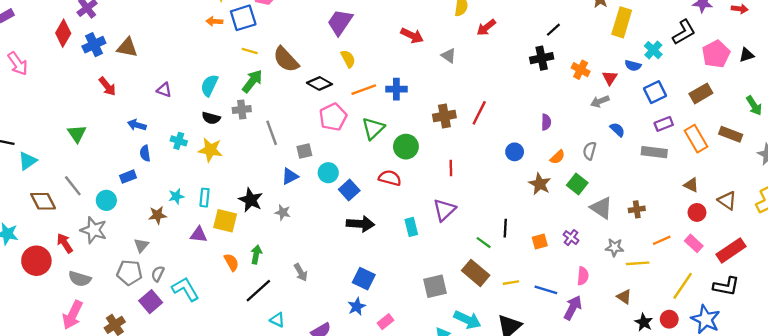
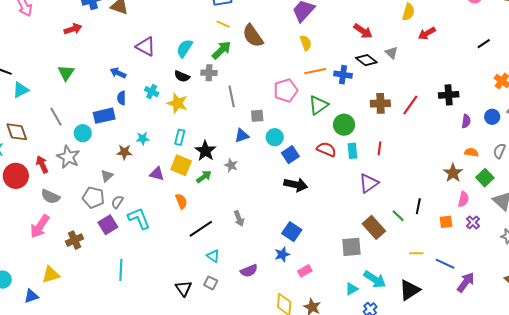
black cross: (542, 58) -> (449, 95), moved
black diamond: (319, 83) -> (366, 60), moved
red arrow: (107, 86) -> (73, 29), moved, turned -78
purple triangle: (164, 90) -> (146, 47), size x1.5
blue circle: (515, 152) -> (492, 117), moved
orange semicircle: (557, 157) -> (471, 152), turned -136
blue rectangle: (128, 177) -> (104, 116), size x1.5
cyan rectangle: (205, 198) -> (180, 137), moved
brown diamond: (43, 201) -> (17, 132), moved
cyan rectangle: (411, 227) -> (352, 151), moved
green arrow: (256, 254) -> (204, 177), moved, turned 35
brown rectangle: (476, 273) -> (374, 227), moved
pink semicircle: (583, 276) -> (463, 199), moved

